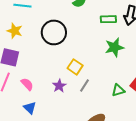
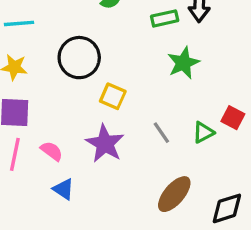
yellow square: (75, 67) -> (113, 96), moved
gray line: (85, 85) -> (161, 133), moved, turned -56
purple star: (59, 86) -> (105, 144), size x1.6

